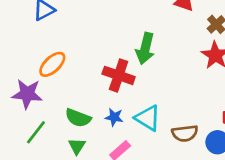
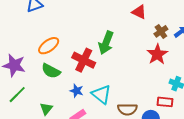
orange ellipse: (52, 64) -> (49, 46), moved
green semicircle: (78, 118) -> (51, 71), moved

